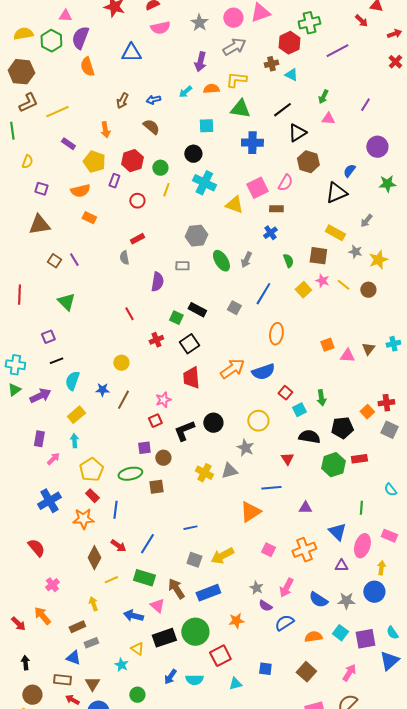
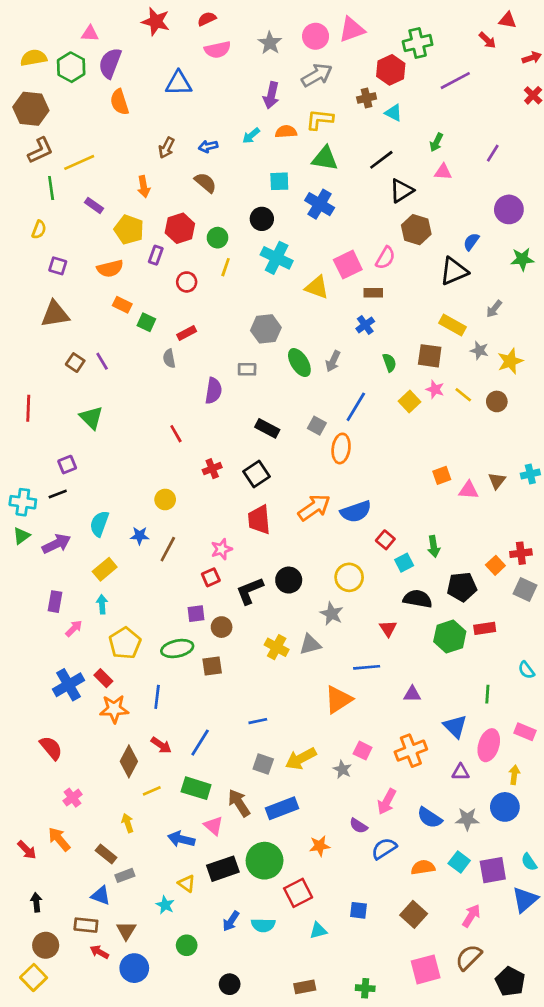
green line: (12, 131) -> (51, 188), moved
blue cross: (252, 143) -> (320, 204), moved, turned 30
green square: (176, 318) -> (146, 322), moved
orange ellipse: (276, 334) -> (341, 448), moved
black line: (56, 361) -> (58, 494), moved
red rectangle: (92, 496) -> (103, 678), moved
gray star: (256, 588) -> (342, 769), moved
brown rectangle: (77, 627) -> (106, 854), turned 63

